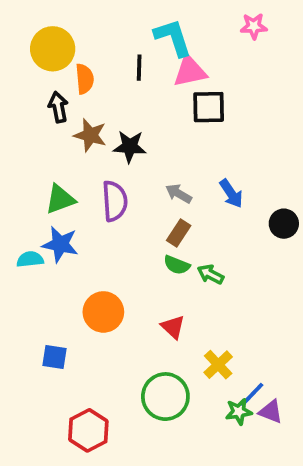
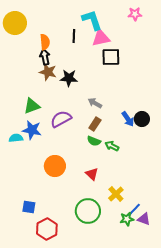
yellow circle: (53, 49) -> (15, 23), moved
black arrow: (58, 107) -> (45, 57), moved
blue arrow: (231, 194) -> (128, 119), moved
purple semicircle: (115, 201) -> (61, 119), moved, turned -115
black circle: (284, 224) -> (142, 119), moved
blue square: (55, 357) -> (29, 207), moved

